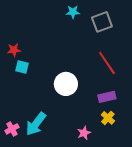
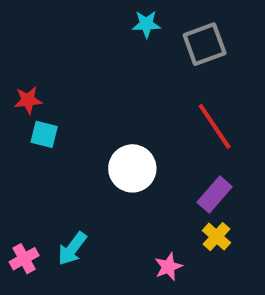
purple rectangle: (107, 97) -> (215, 195), turned -36
cyan arrow: (36, 124) -> (72, 249), size x0.7

